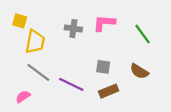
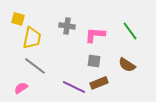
pink L-shape: (104, 23) -> (95, 35), moved
purple line: (71, 84) -> (74, 87), moved

